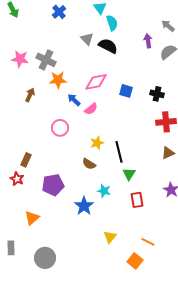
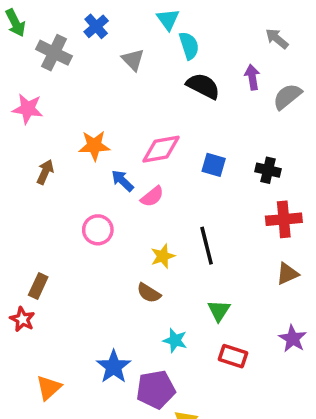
gray arrow: (168, 26) -> (277, 39), moved
gray triangle: (87, 39) -> (133, 60), moved
black semicircle: (108, 46) -> (203, 86), moved
gray cross: (46, 60) -> (54, 53), moved
black line: (119, 152) -> (207, 246), moved
purple pentagon: (53, 185) -> (156, 389), moved
red rectangle: (137, 200) -> (233, 356), turned -63
blue star: (84, 206) -> (114, 367), moved

